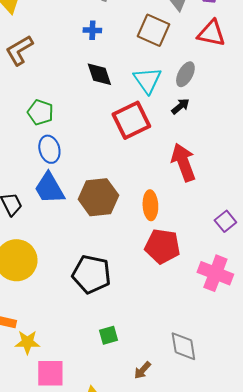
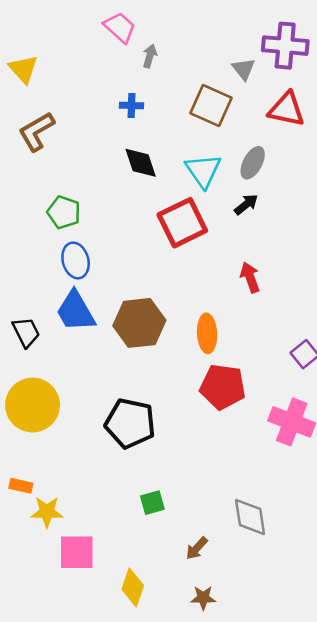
red arrow: (183, 162) -> (250, 277), size x0.6

